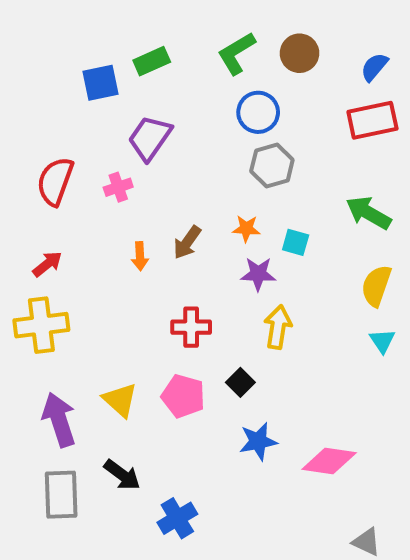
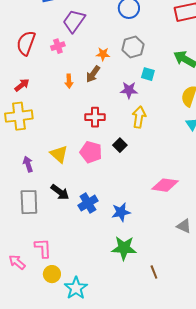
gray hexagon: (272, 166) -> (133, 47), moved
orange star: (246, 229) -> (103, 54), moved
purple arrow: (59, 420) -> (28, 164), size x0.6
blue star: (258, 441) -> (121, 212), moved
blue cross: (177, 518) -> (88, 203), moved

